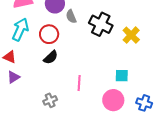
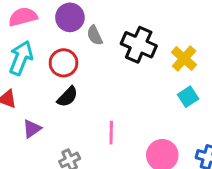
cyan square: (122, 76) -> (188, 97), moved, turned -32
purple triangle: (13, 77) -> (32, 129), moved

